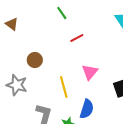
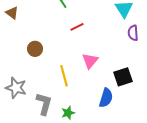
gray star: (17, 85) -> (16, 88), moved
blue semicircle: (87, 109) -> (106, 98), moved

